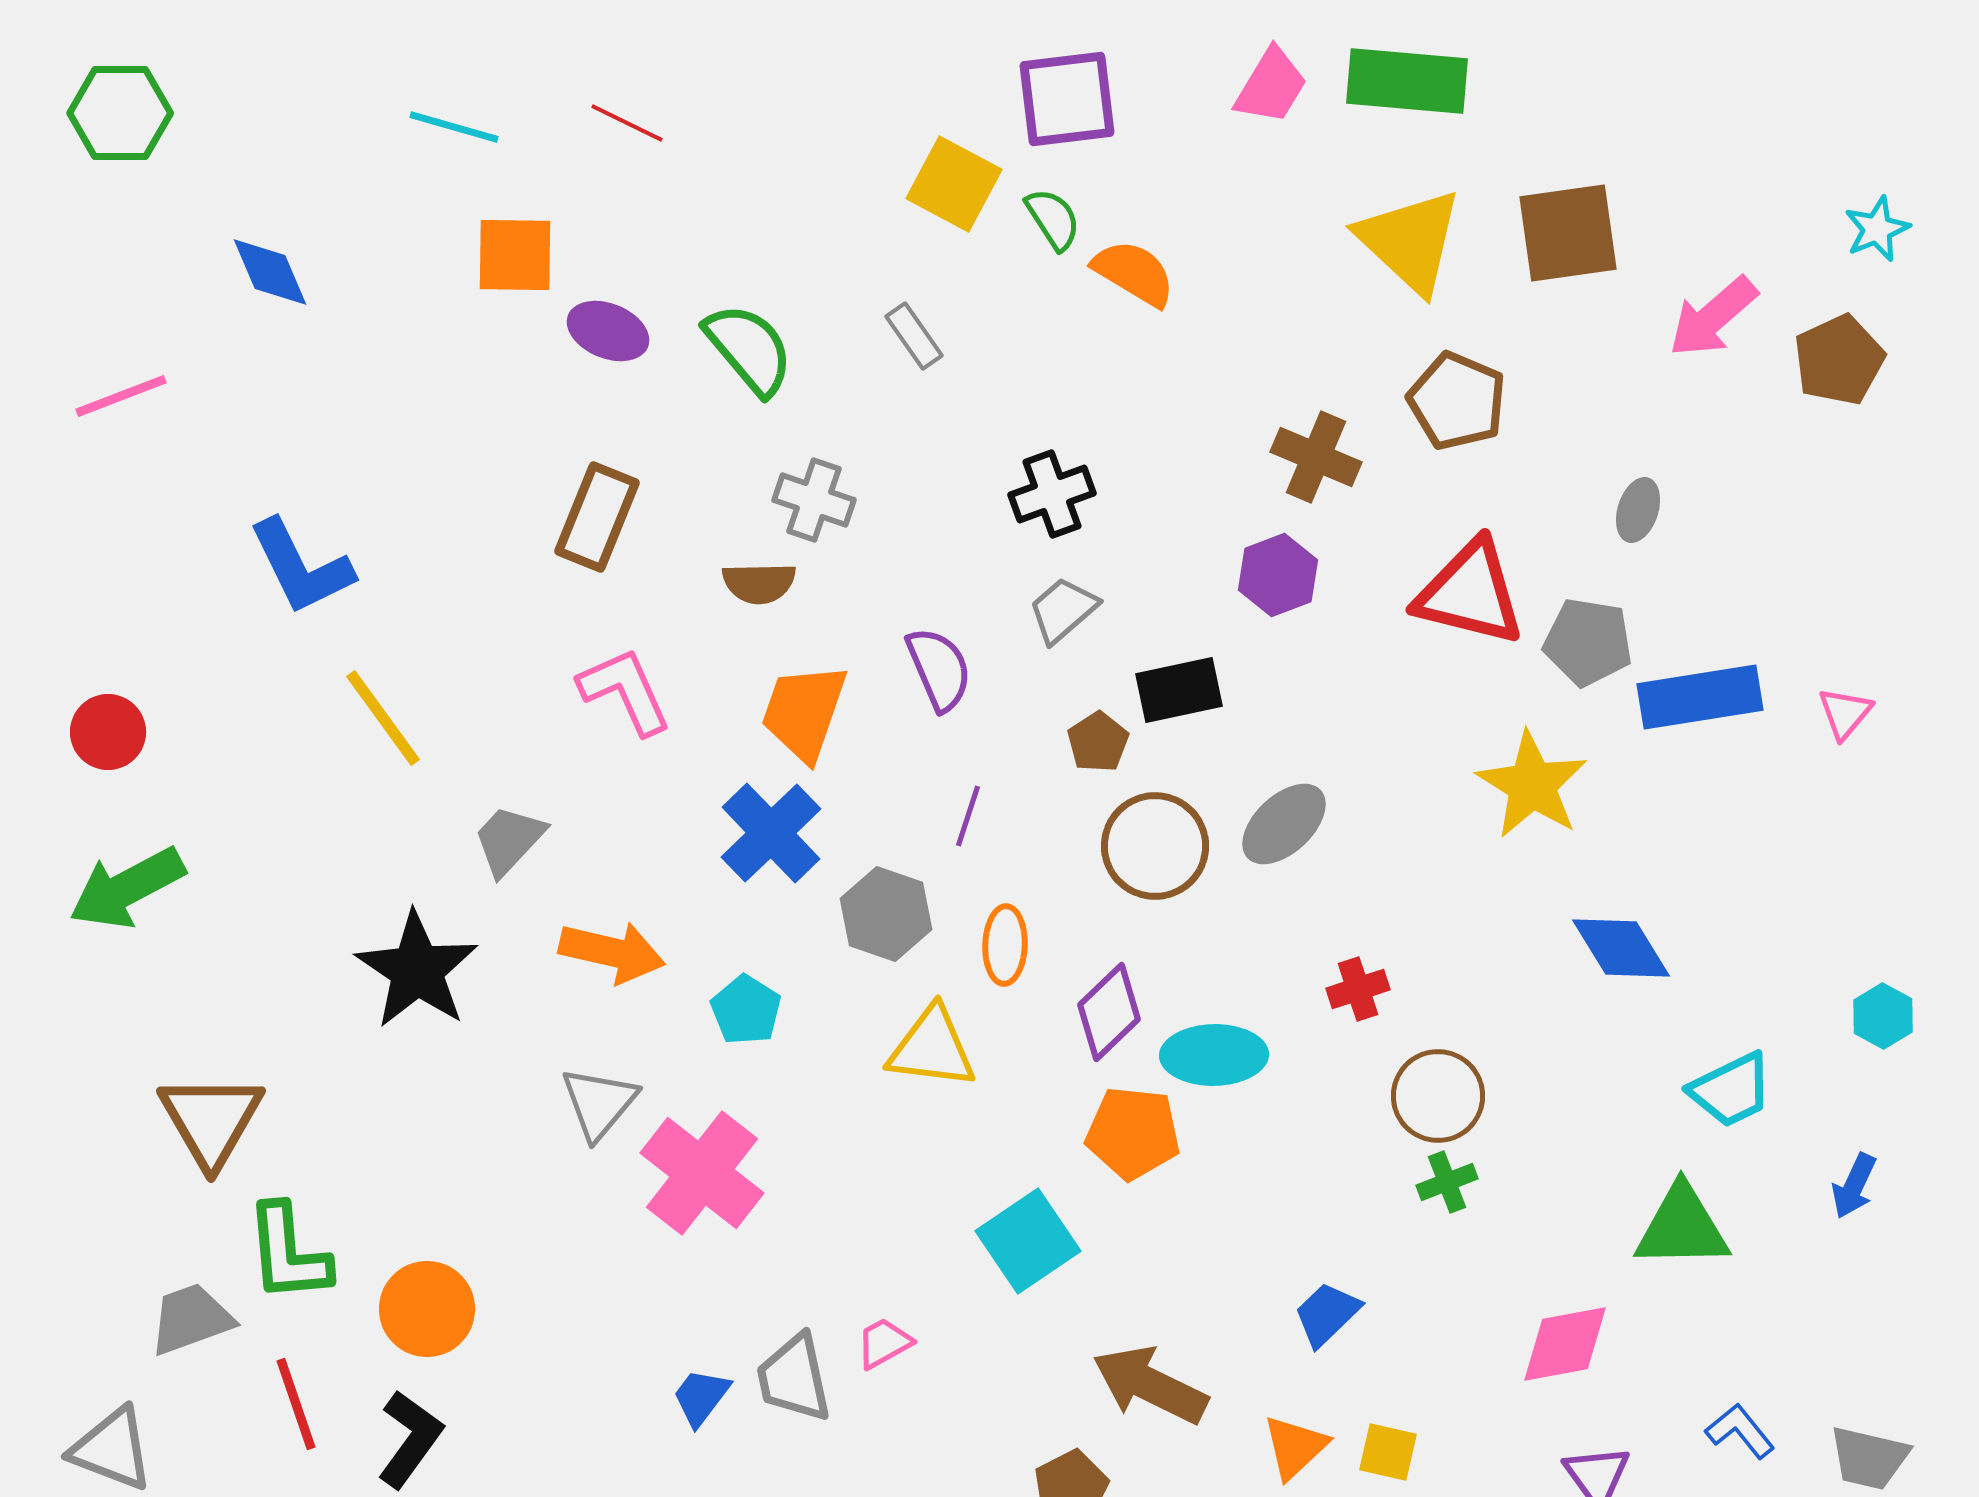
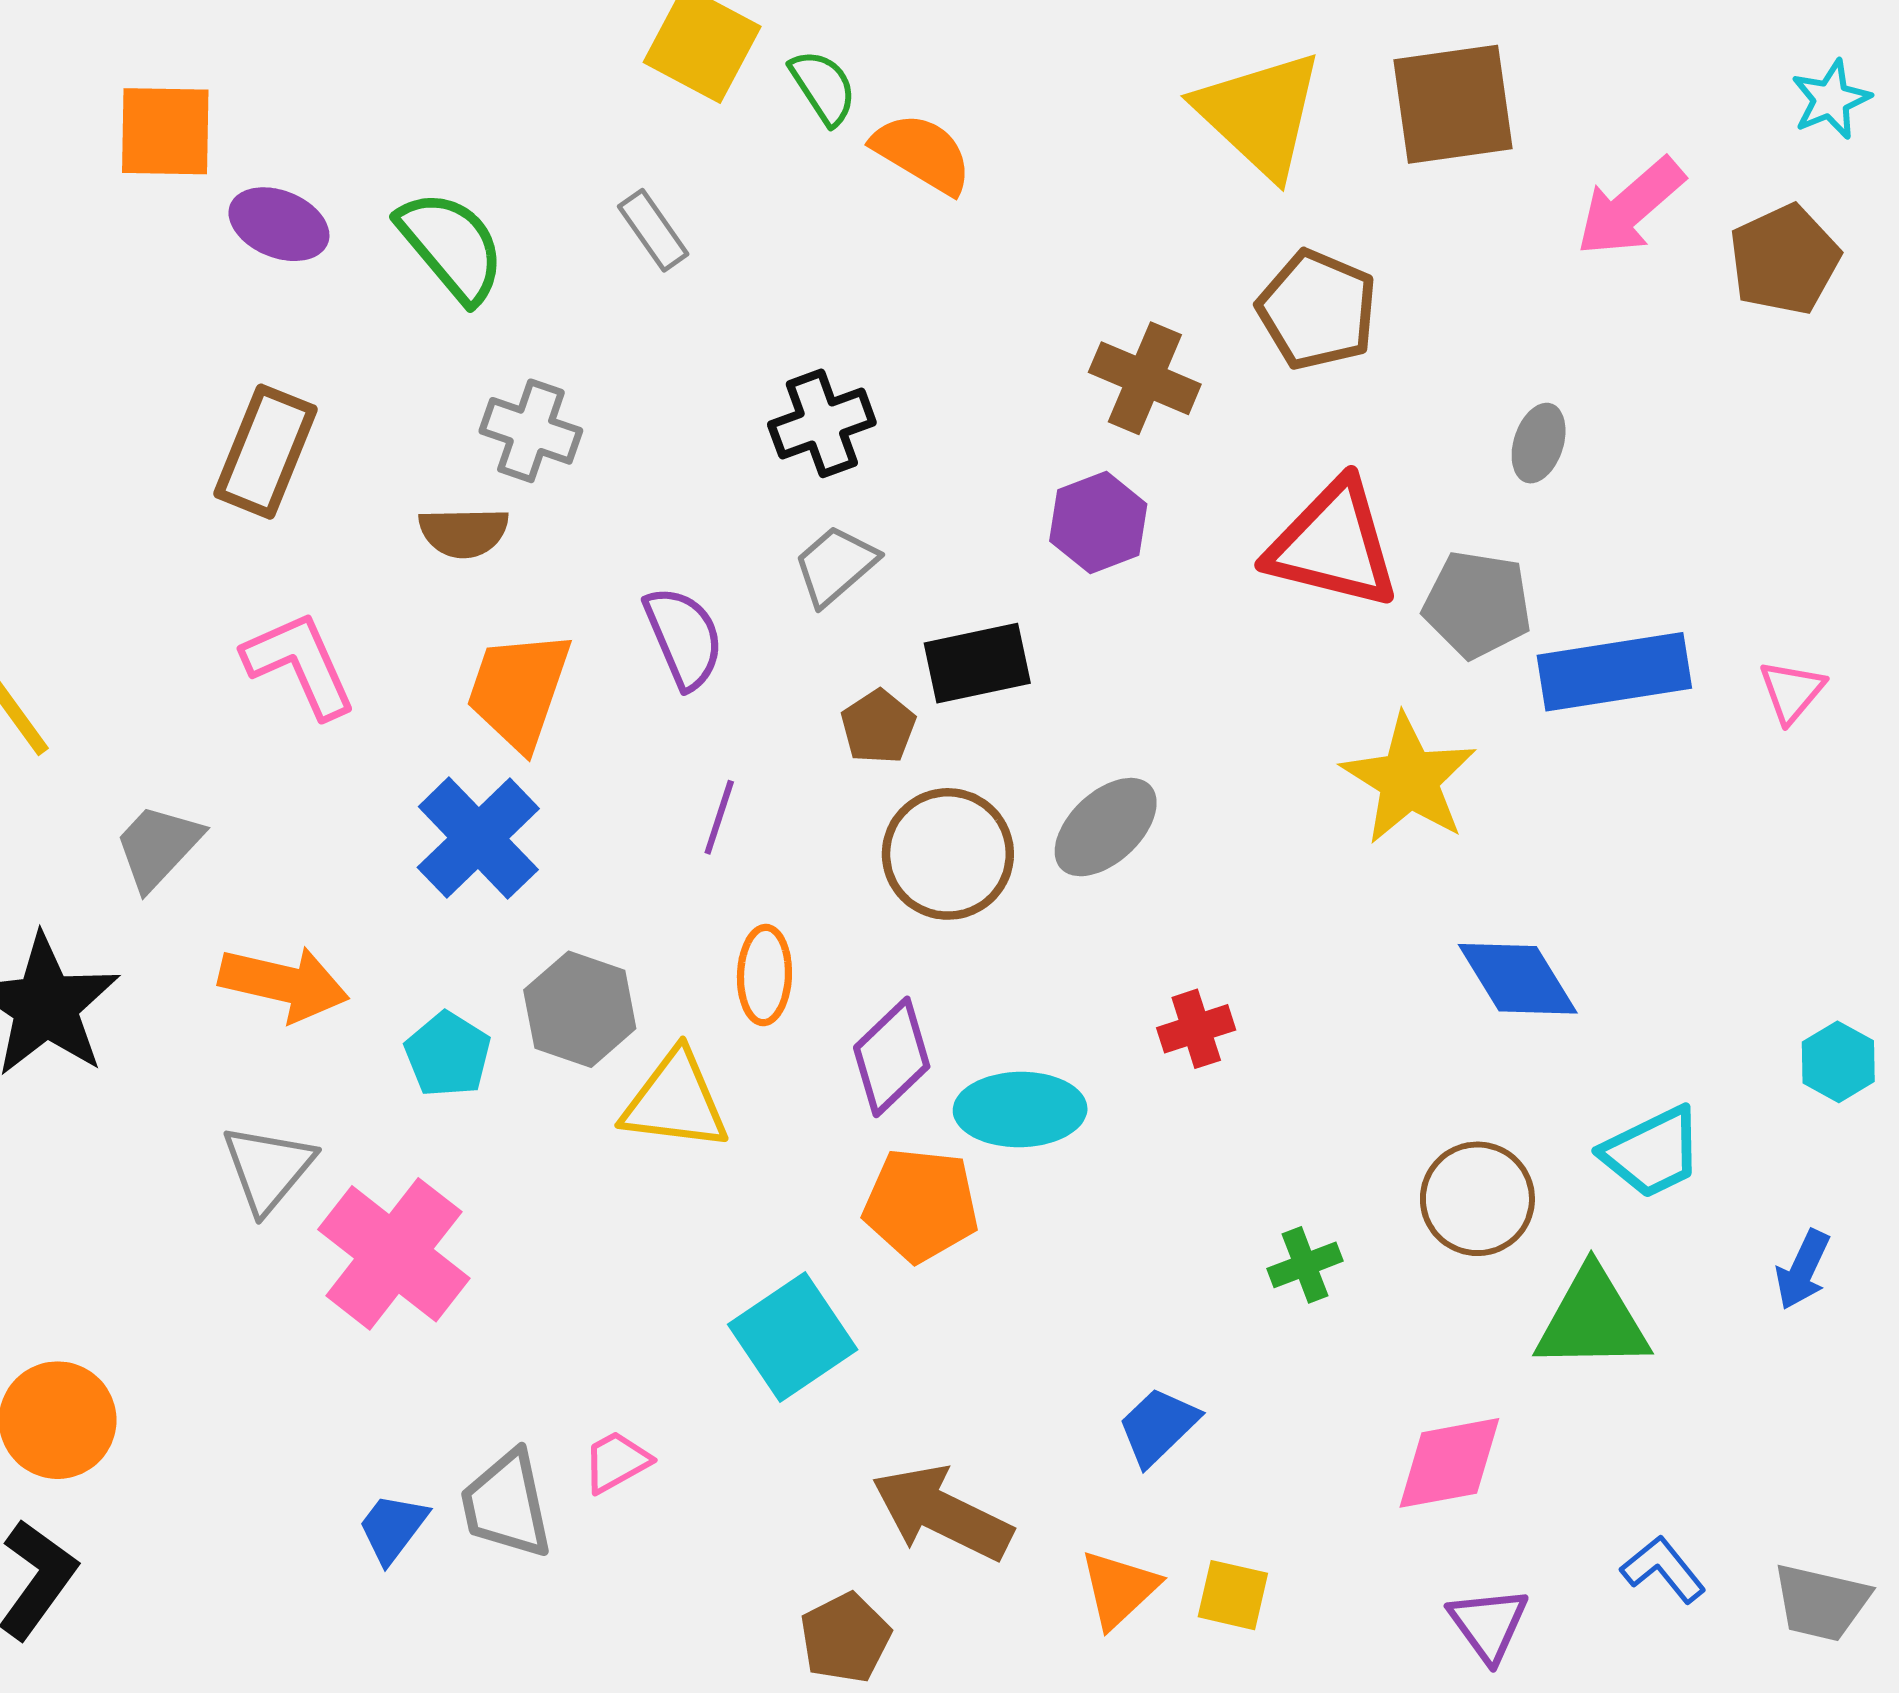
gray hexagon: (886, 914) -> (580, 1009), moved
brown circle: (1438, 1096) -> (1477, 1199), moved

